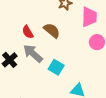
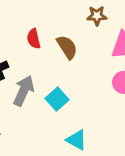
gray arrow: (33, 53) -> (24, 91), moved, turned 55

